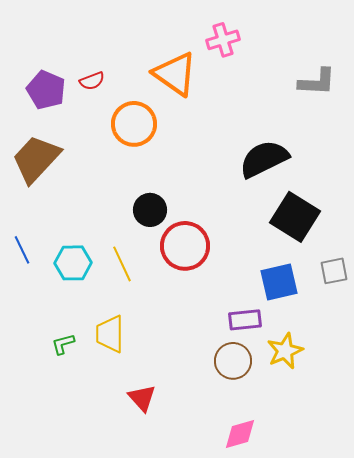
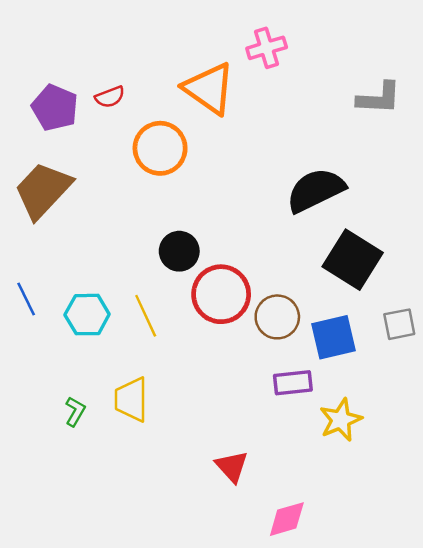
green L-shape: (63, 344) -> (75, 411), turned 135
brown circle: (233, 361) -> (277, 317), moved
red triangle: (142, 398) -> (232, 466), moved

